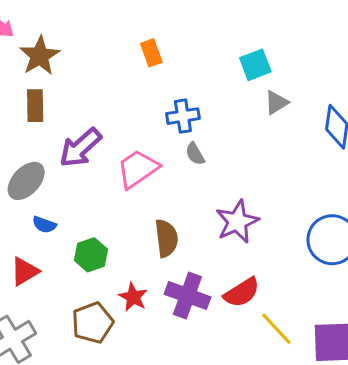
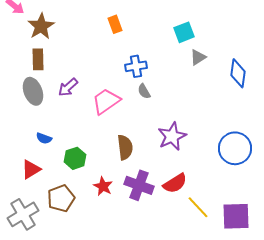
purple arrow: (80, 148) -> (68, 87), size x0.7
gray ellipse: (26, 181) -> (33, 91), moved, turned -64
brown pentagon: (92, 323) -> (61, 198), moved

